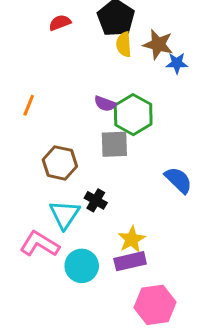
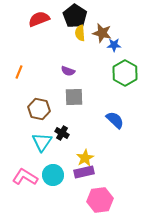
red semicircle: (60, 23) -> (39, 19), size x1.5
green hexagon: (133, 115) -> (125, 73), moved
pink L-shape: (40, 244) -> (25, 177), moved

